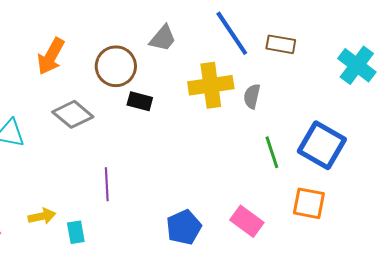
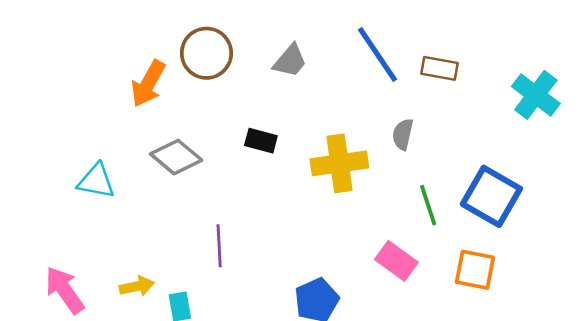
brown circle: (116, 66) -> (206, 53), moved
yellow cross: (211, 85) -> (339, 163), moved
pink rectangle: (247, 221) -> (396, 261), moved

